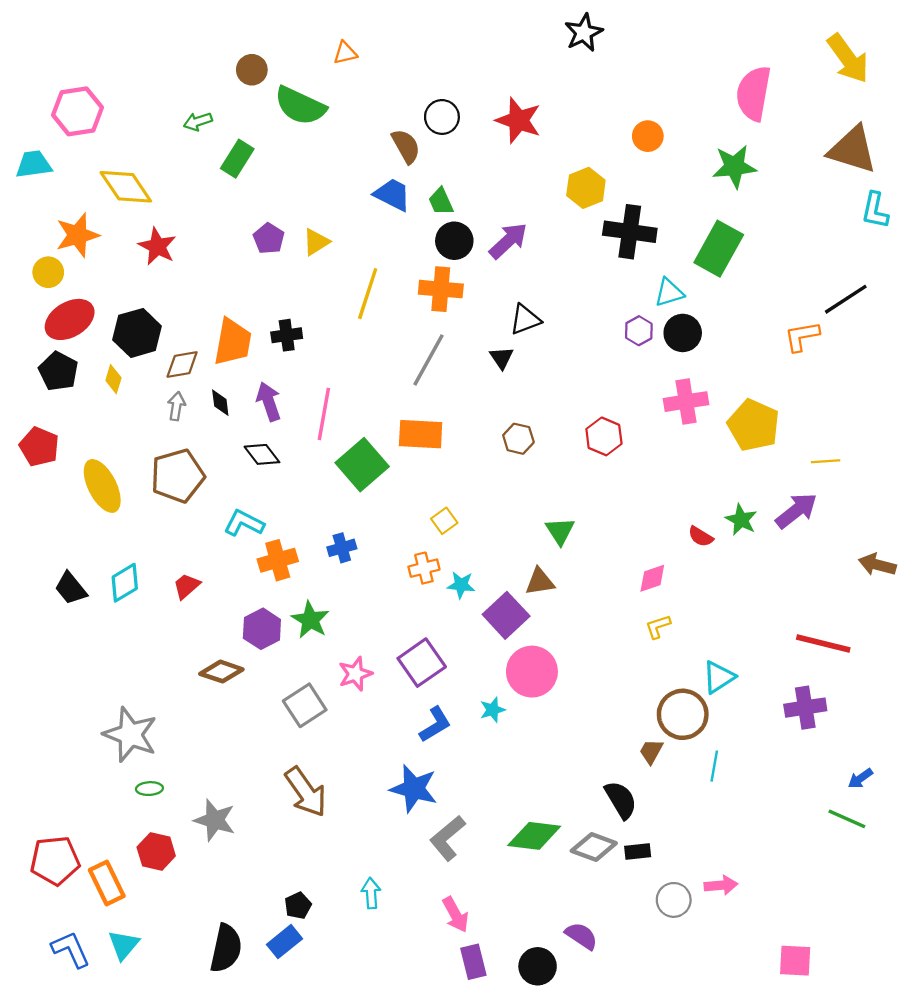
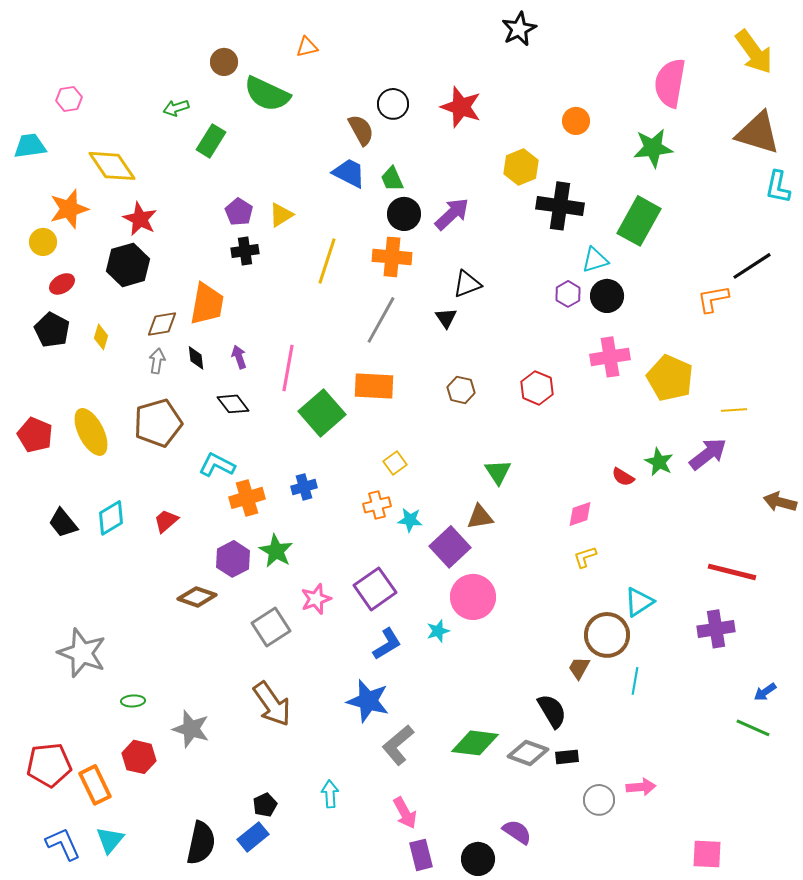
pink hexagon: (77, 111) -> (69, 99), size x0.6
red ellipse: (70, 319) -> (62, 284), size x0.6
black hexagon: (137, 333) -> (128, 265), moved
black cross: (287, 335) -> (245, 251), moved
purple arrow: (269, 402) -> (239, 357), size x0.7
red pentagon: (39, 447) -> (35, 435), moved
gray star: (130, 735) -> (82, 653), moved

